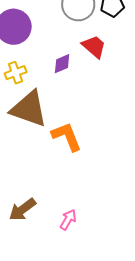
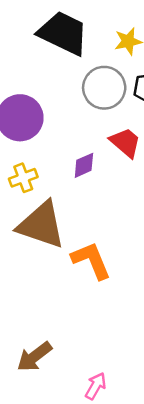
pink arrow: (68, 220) -> (96, 386), moved

